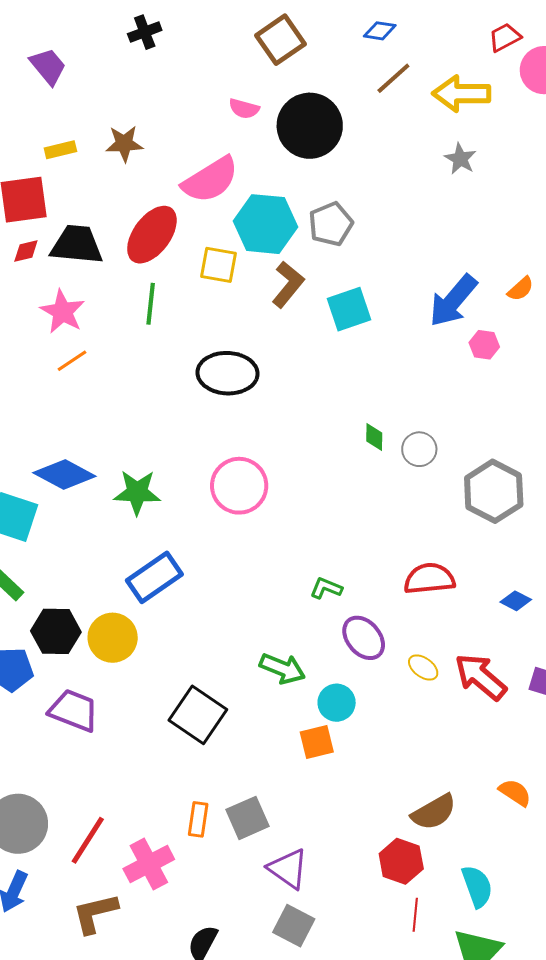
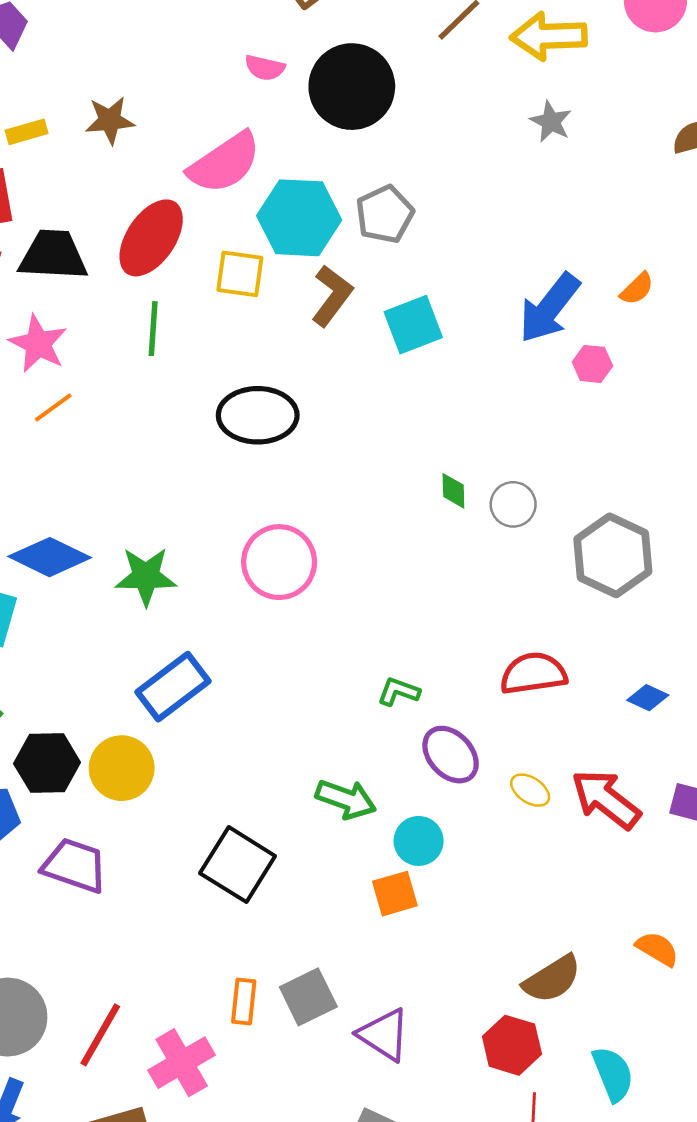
purple triangle: (288, 869) -> (384, 1035), moved

